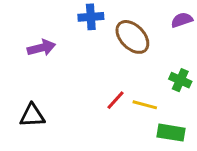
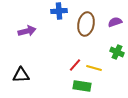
purple semicircle: (182, 20) -> (115, 22), moved
brown ellipse: (132, 37) -> (86, 24), turned 55
green rectangle: (171, 133) -> (82, 86), moved

